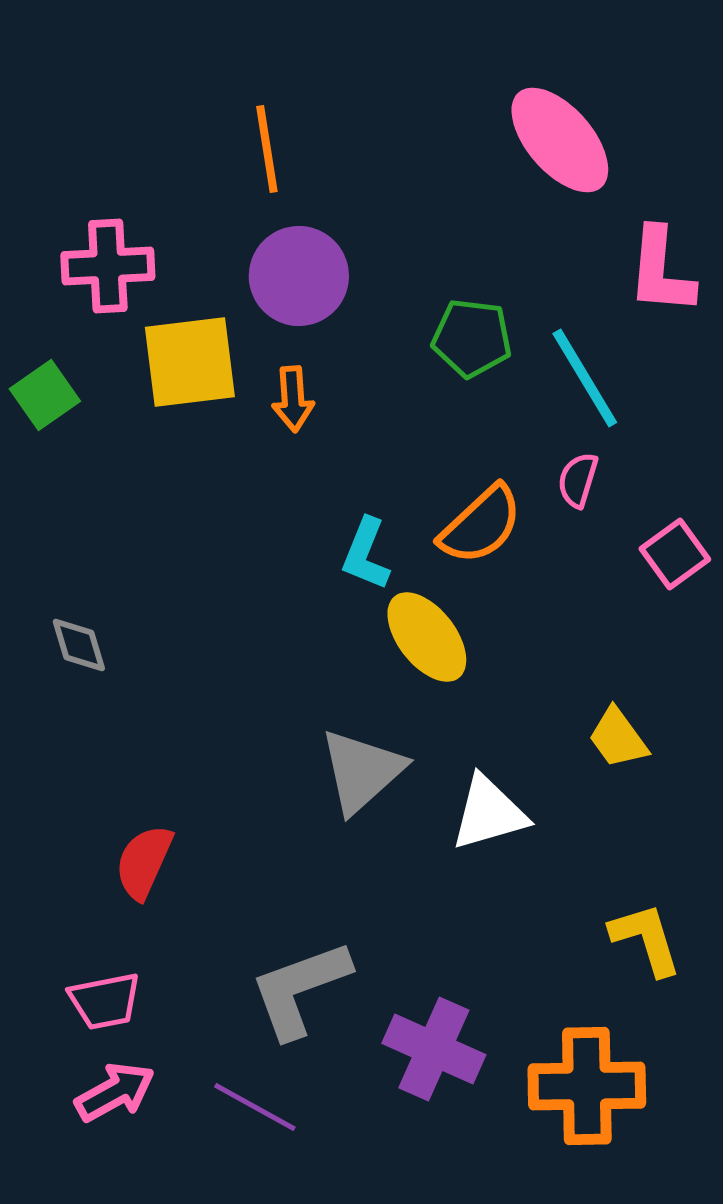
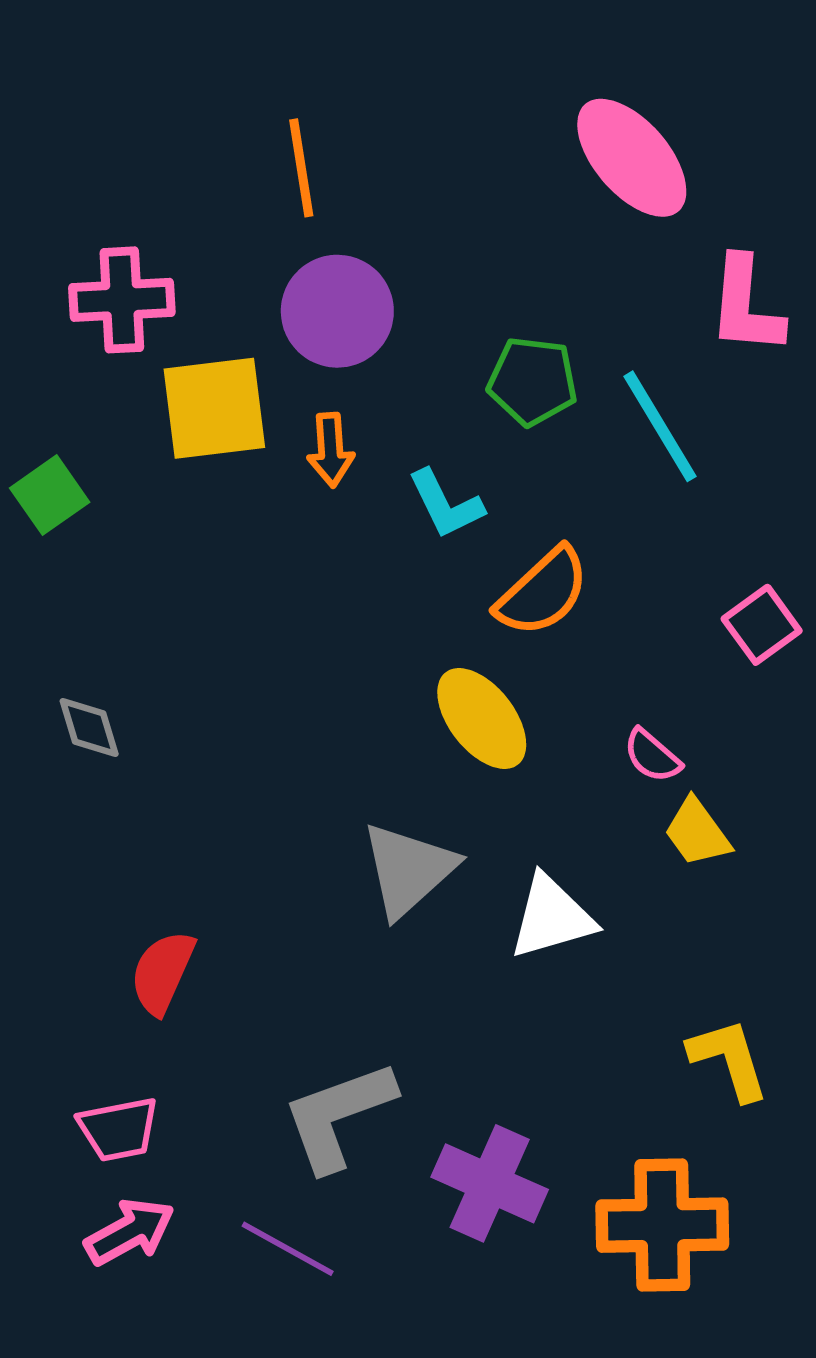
green square: (45, 395) -> (50, 495), moved
pink semicircle: (578, 480) -> (652, 756), moved, turned -66
cyan L-shape: (366, 554) -> (446, 504), moved, turned -48

